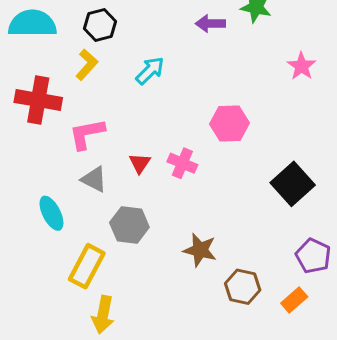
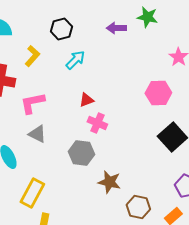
black hexagon: (100, 25) -> (61, 29), moved
pink hexagon: (229, 124) -> (158, 93), moved
red triangle: (140, 163) -> (86, 100), moved, turned 35
gray hexagon: (129, 225) -> (81, 153), moved

